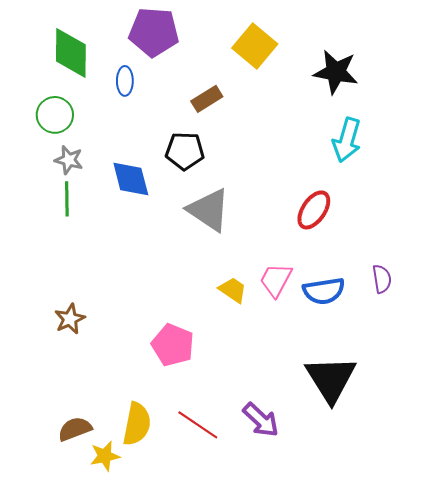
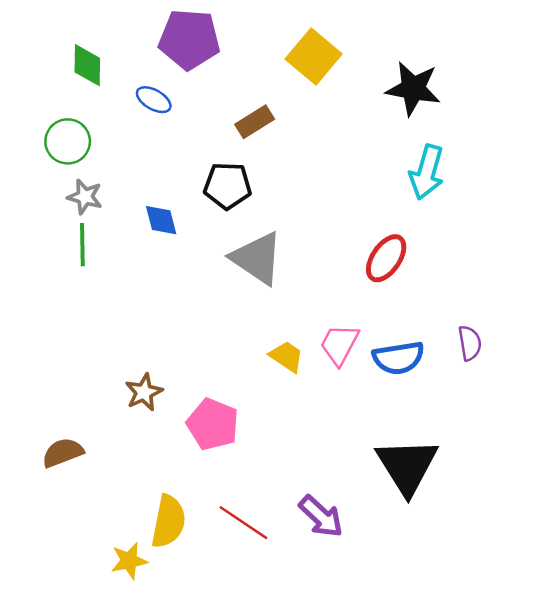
green diamond: (71, 53) -> (87, 65), size x0.7
blue ellipse: (125, 81) -> (154, 100), turned -60
blue diamond: (131, 179) -> (161, 220), size x0.7
brown star: (70, 319) -> (144, 392), moved
brown semicircle: (75, 429) -> (63, 453), moved

